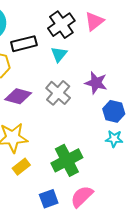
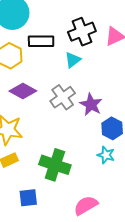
purple star: (96, 83) -> (91, 105), moved
green cross: (67, 160) -> (55, 165), turned 32
pink semicircle: (82, 196) -> (86, 205), moved

